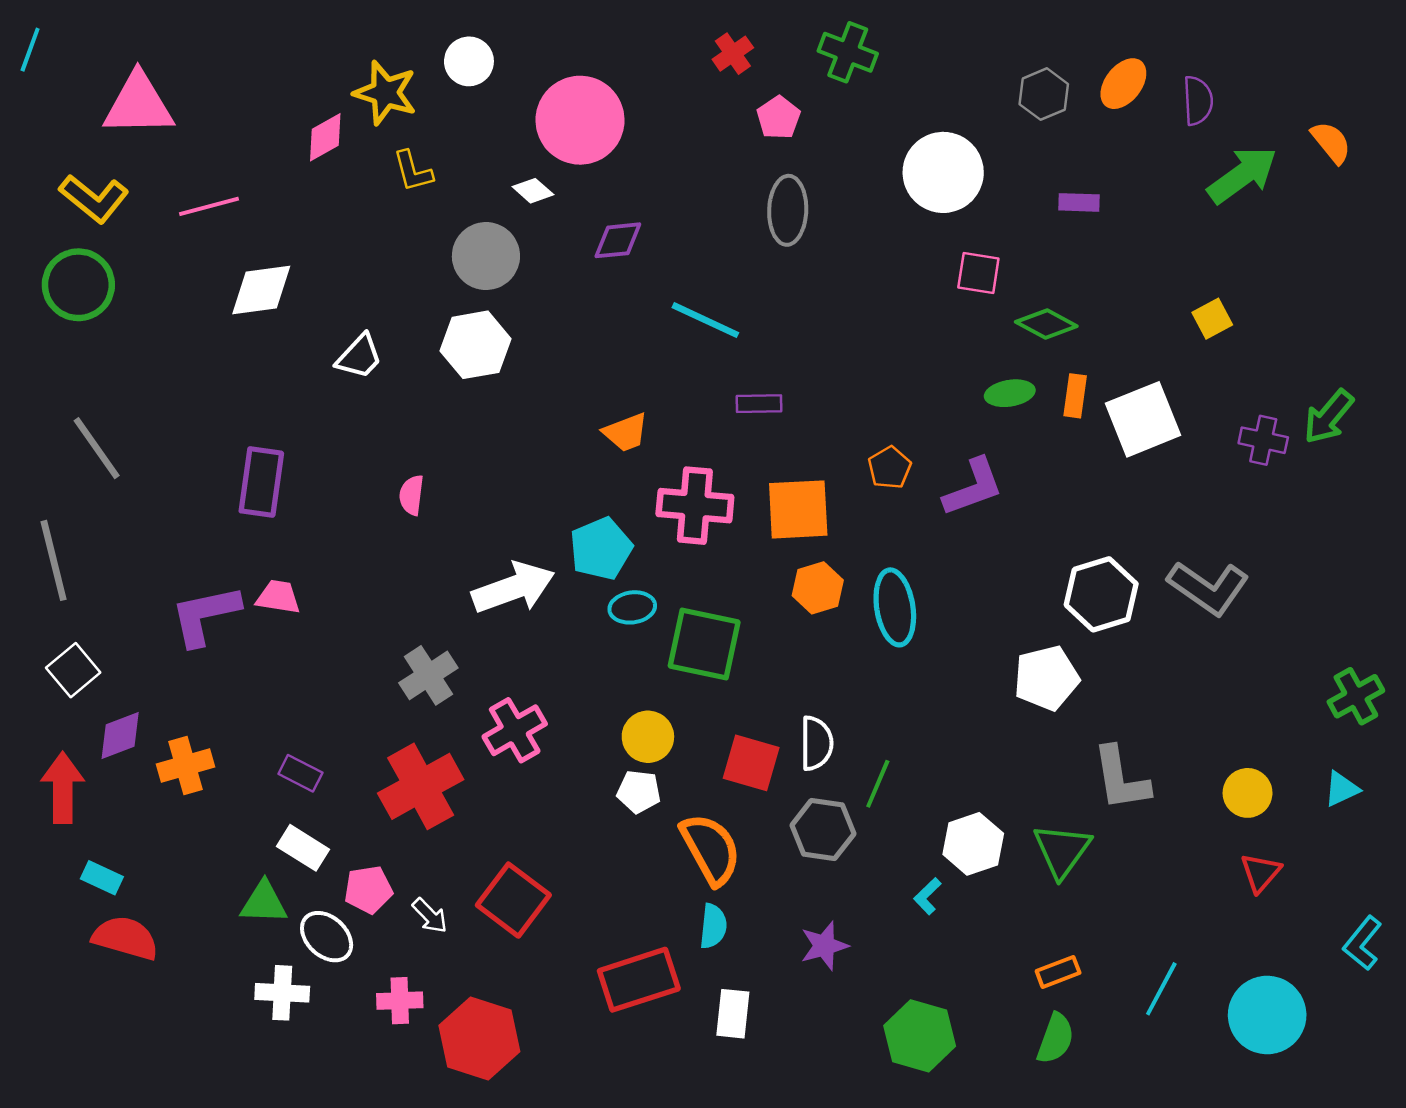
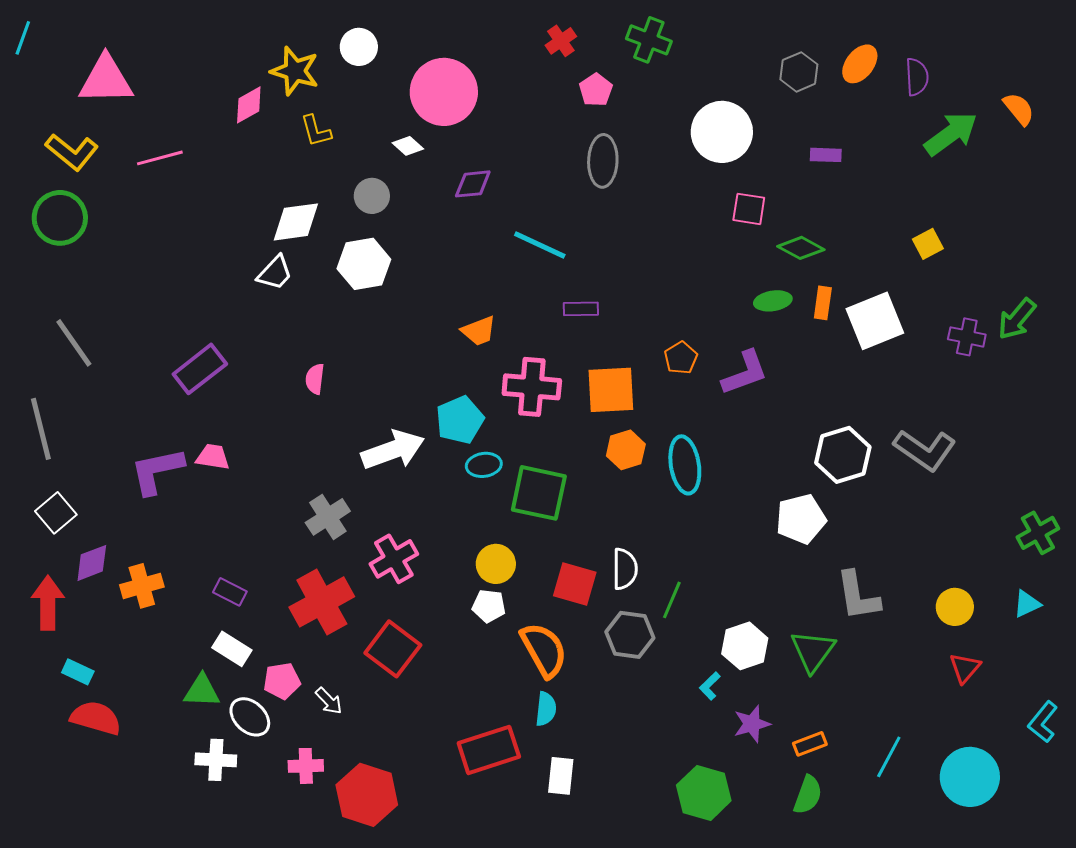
gray circle: (486, 256) -> (372, 196), size x0.7
white diamond: (261, 290) -> (296, 222), moved
purple rectangle: (261, 482) -> (200, 369), turned 44
red square: (513, 900) -> (393, 649), moved
purple star: (824, 946) -> (752, 724), moved

